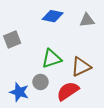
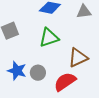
green triangle: (52, 59) -> (49, 38), moved
blue star: (19, 92) -> (17, 71), moved

